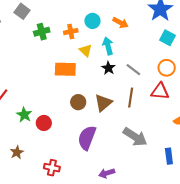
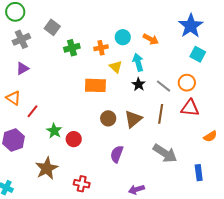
orange circle: (167, 68) -> (187, 83), moved
purple semicircle: (87, 138) -> (117, 154), size x0.7
brown star: (17, 152) -> (47, 168), size x1.6

